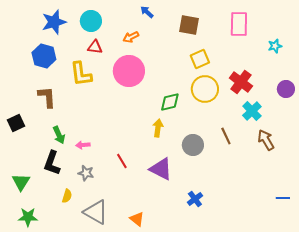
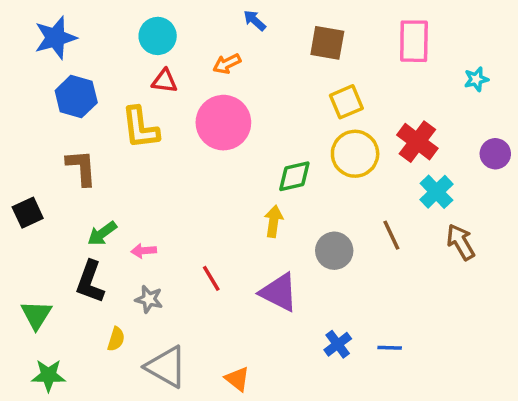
blue star: (54, 22) -> (55, 38), moved
green arrow: (59, 135) -> (102, 233), turned 78
blue line: (283, 198) -> (390, 348), moved

